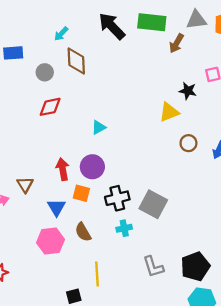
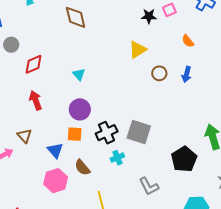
brown diamond: (76, 61) -> (76, 17), moved
gray circle: (45, 72) -> (11, 45), moved
black star: (188, 91) -> (149, 16), moved
cyan triangle: (99, 127) -> (79, 74), turned -32
red arrow: (63, 169) -> (36, 100), moved
black pentagon: (195, 266) -> (184, 159), moved

